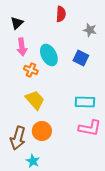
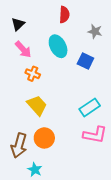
pink arrow: (22, 47) -> (23, 49), turned -36
cyan ellipse: (49, 55) -> (58, 46), moved
cyan rectangle: (85, 102) -> (90, 107), turned -36

